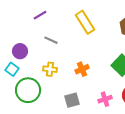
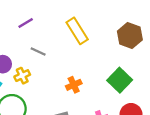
yellow cross: (50, 69) -> (22, 76), moved, turned -32

